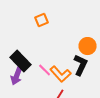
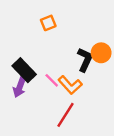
black L-shape: (81, 65) -> (85, 60), moved

